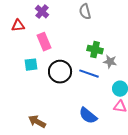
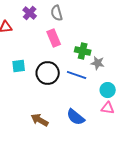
gray semicircle: (85, 12) -> (57, 13), moved
pink rectangle: (44, 42) -> (54, 38), moved
brown arrow: (37, 122) -> (40, 120), moved

